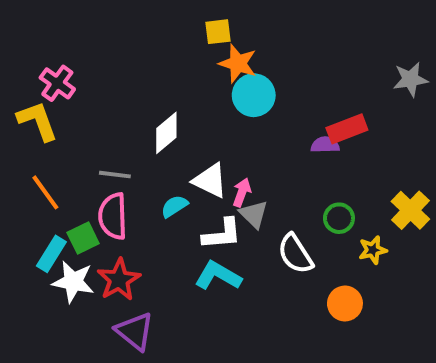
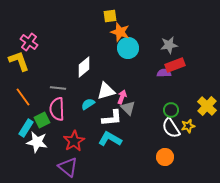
gray star: (410, 79) -> (169, 45), moved
white triangle: (210, 181) -> (106, 91), turned -42
white semicircle: (295, 254) -> (171, 128), moved
red star: (119, 280) -> (74, 141), moved
orange circle: (345, 303) -> (165, 157), moved

